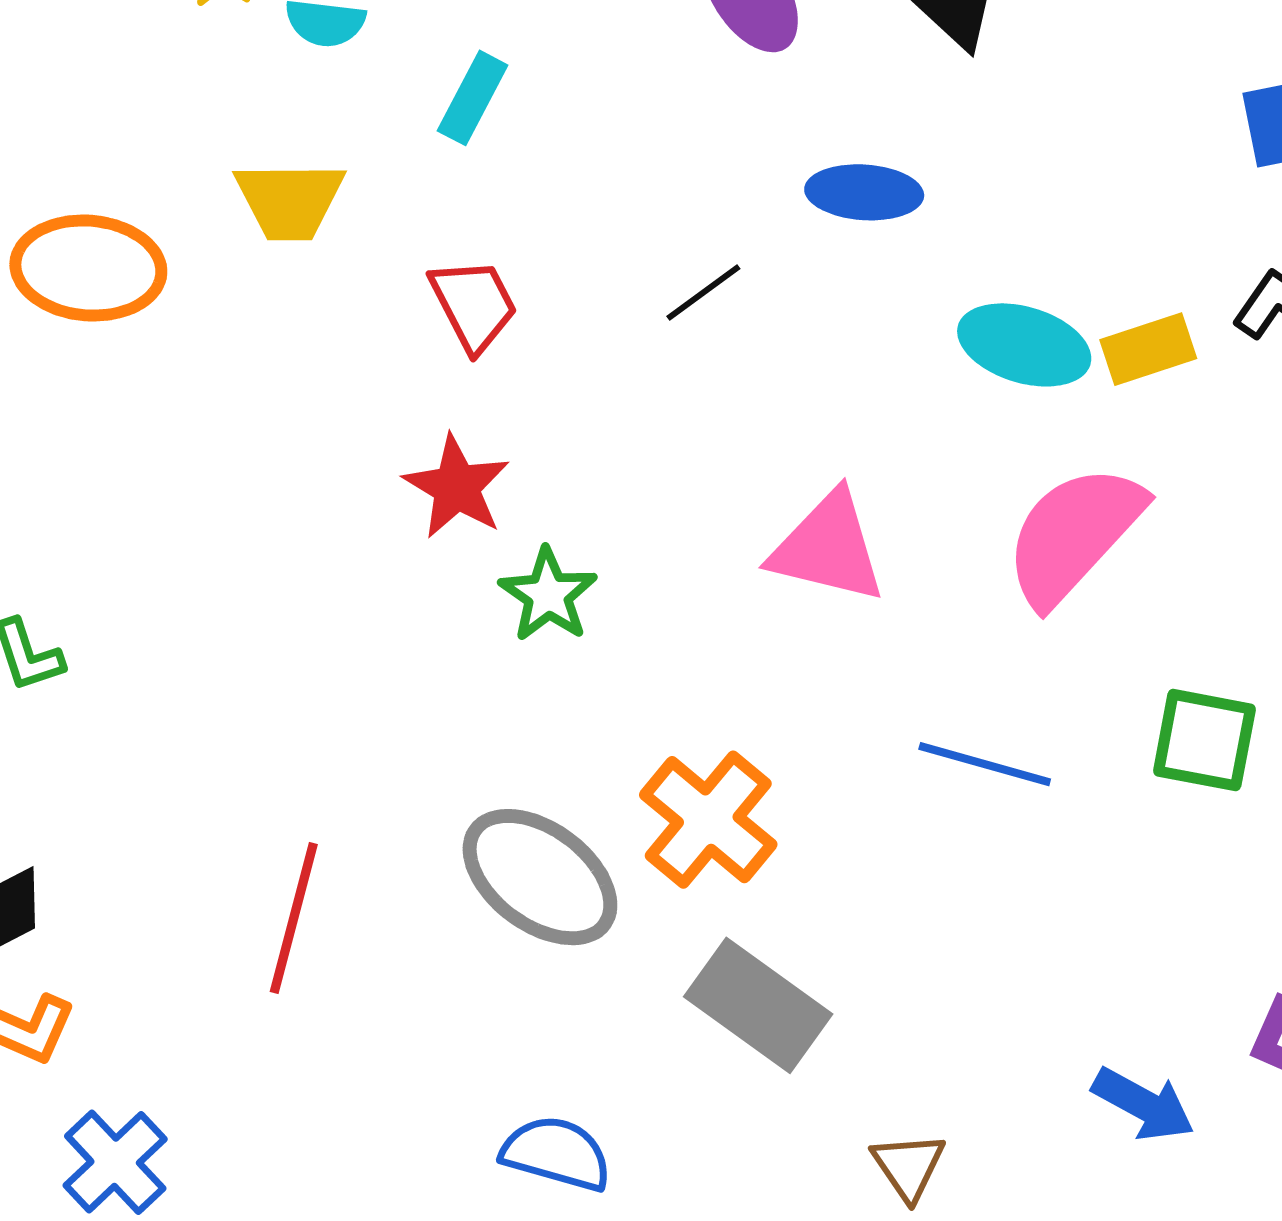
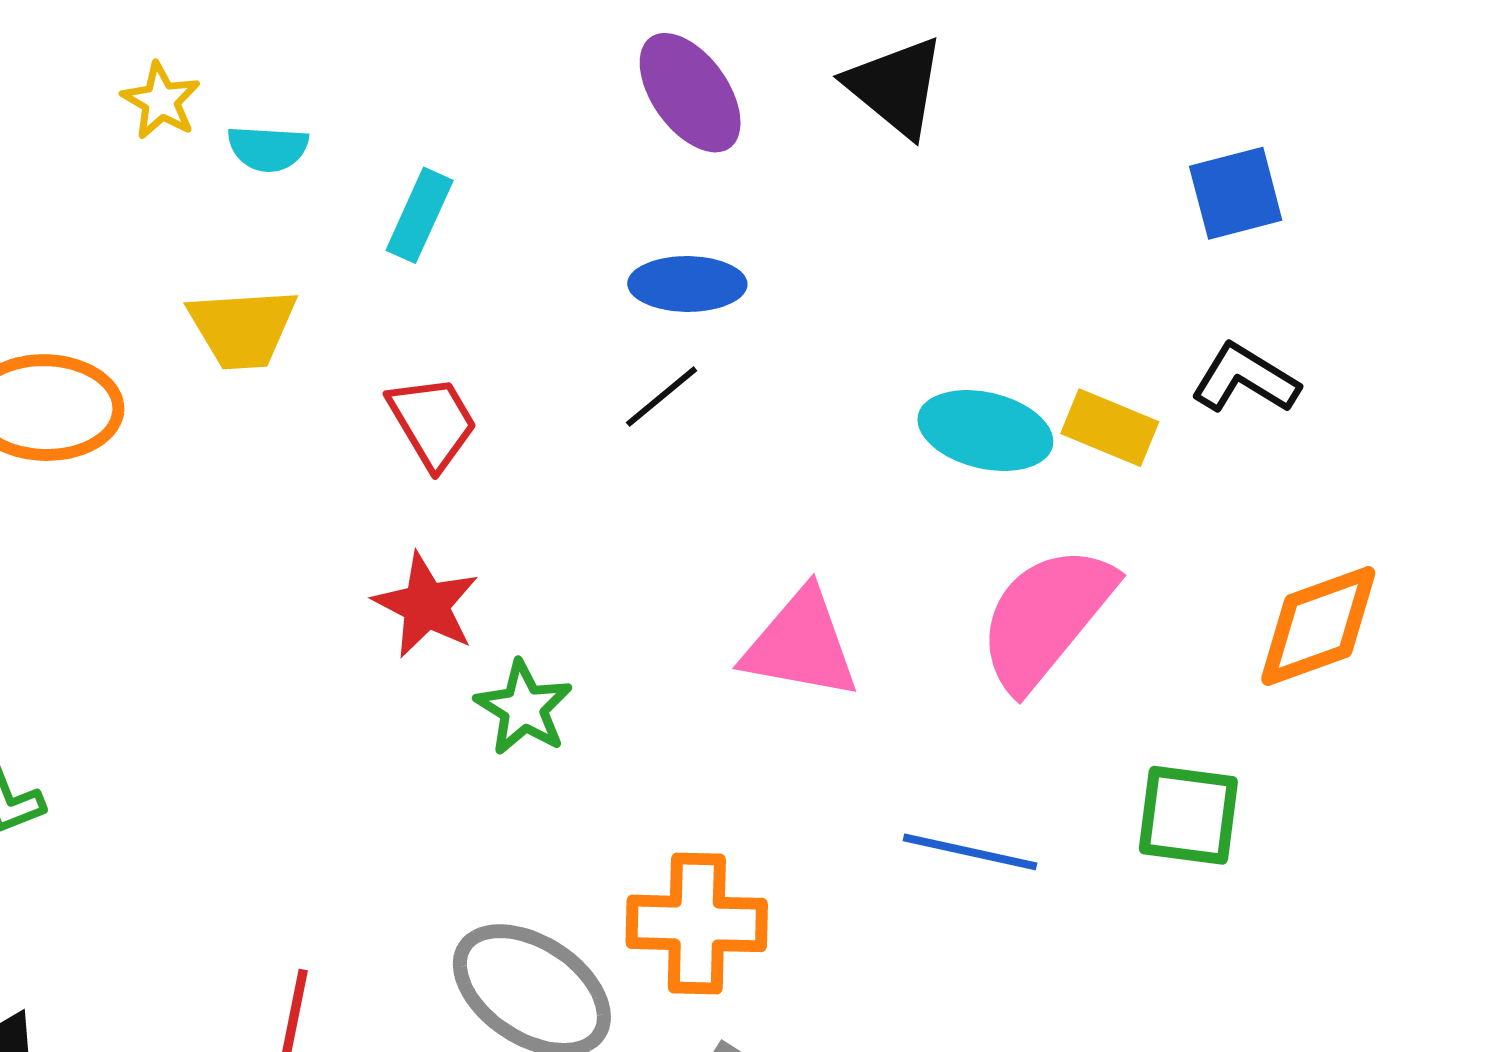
blue ellipse: (864, 192) -> (687, 284), moved
yellow rectangle: (1148, 349) -> (1110, 428), turned 44
orange cross: (708, 820) -> (697, 923), turned -35

